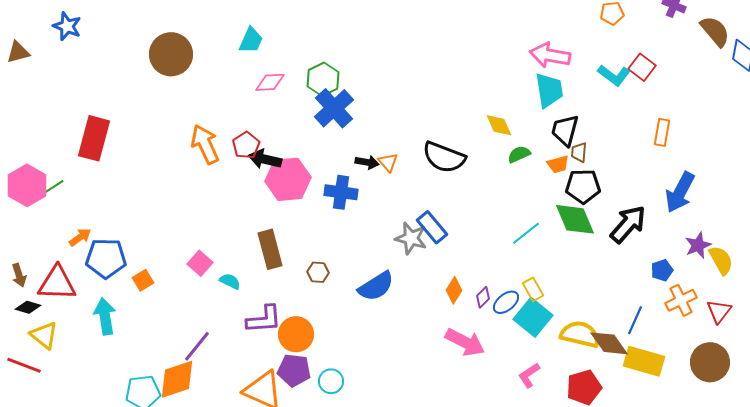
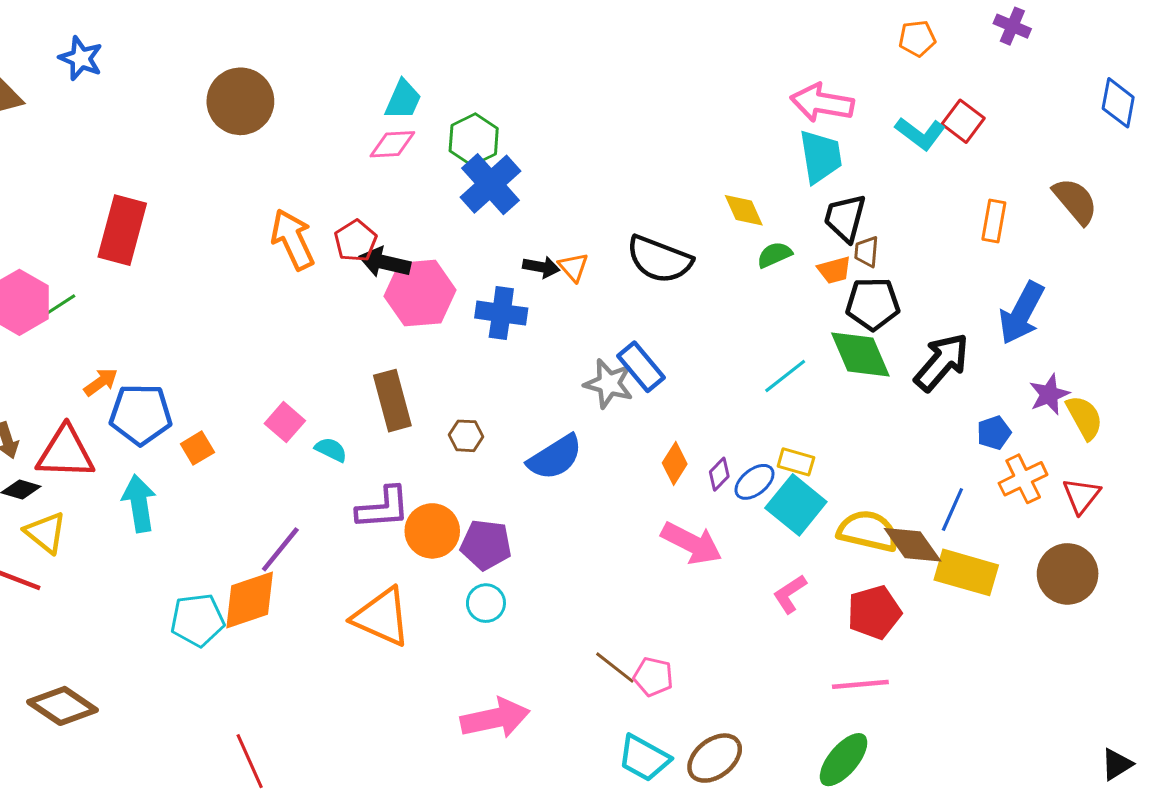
brown semicircle: (715, 31) -> (1075, 201), moved
cyan trapezoid: (251, 40) -> (403, 100), moved
yellow rectangle: (533, 289) -> (796, 462), turned -45
purple pentagon: (294, 370) -> (486, 545), moved

